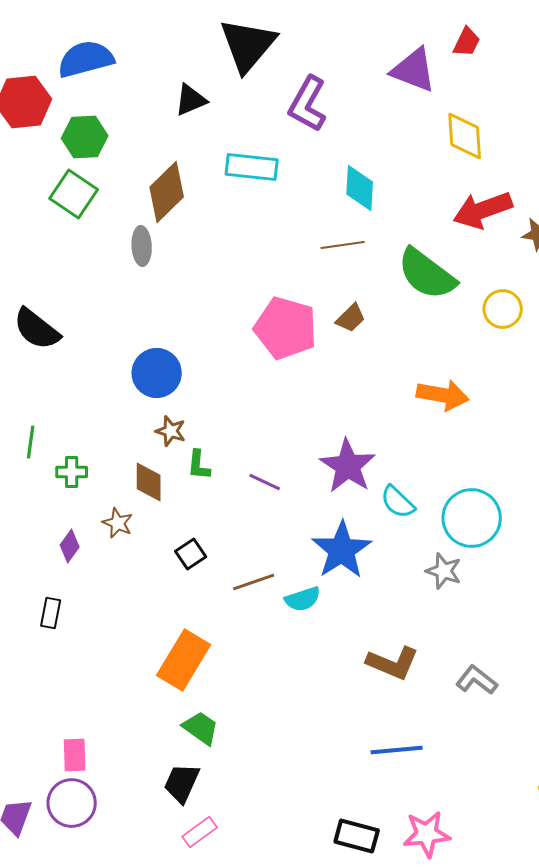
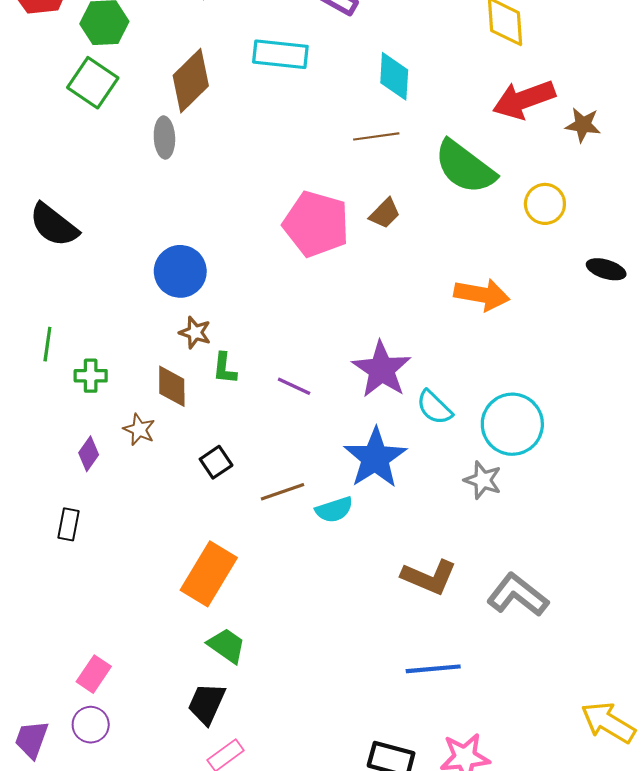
gray L-shape: (477, 680) -> (518, 595), size x1.4
pink rectangle: (75, 755) -> (94, 674), turned 36
purple circle: (72, 803) -> (91, 725), size x0.7

